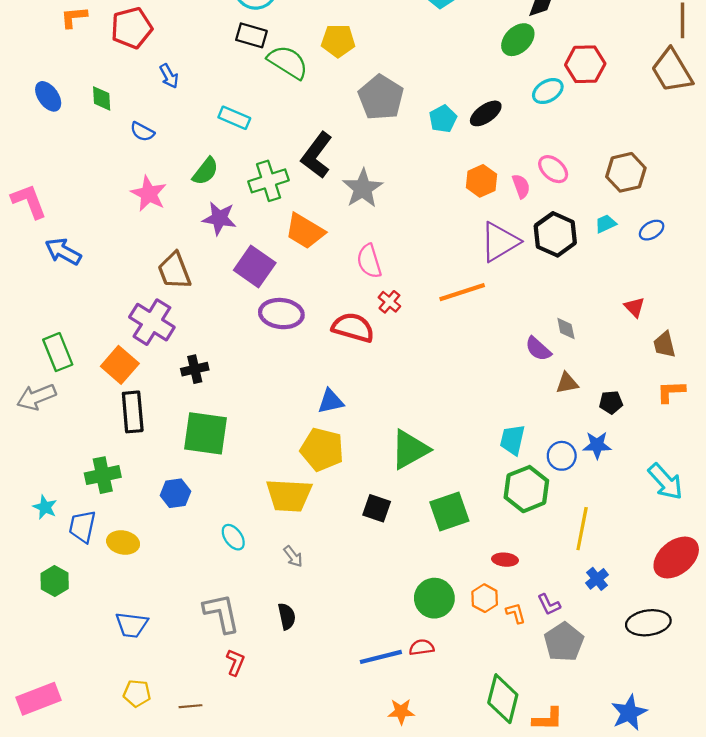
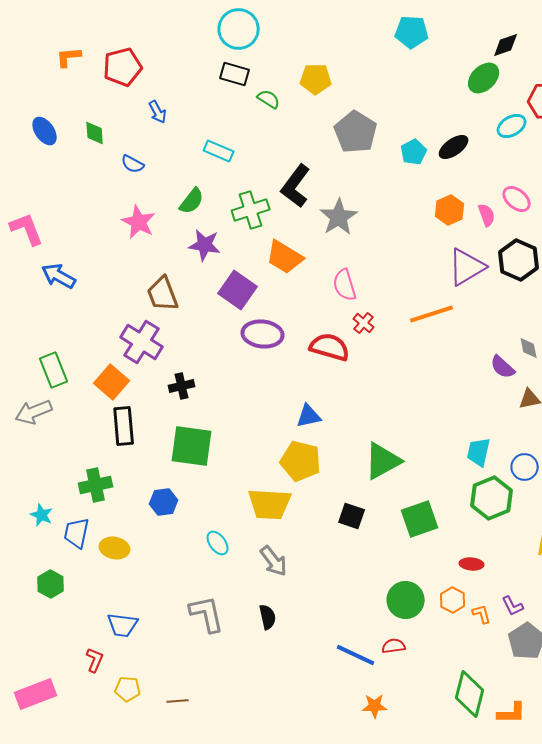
green semicircle: (288, 62) -> (269, 99), size x0.6
gray arrow: (293, 556) -> (274, 561), size x1.5
blue line: (381, 657) -> (356, 655), turned 39
red L-shape: (235, 662) -> (95, 660), moved

